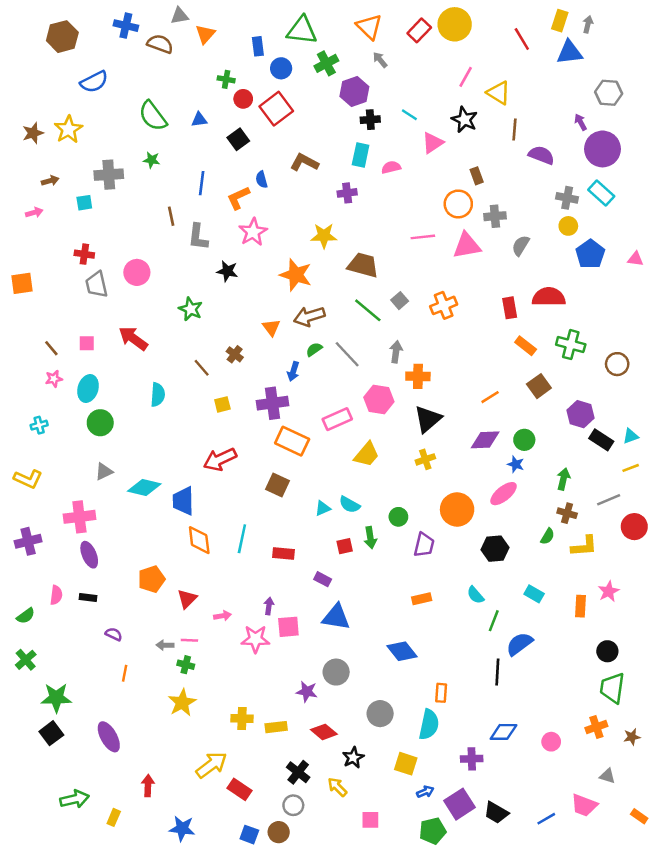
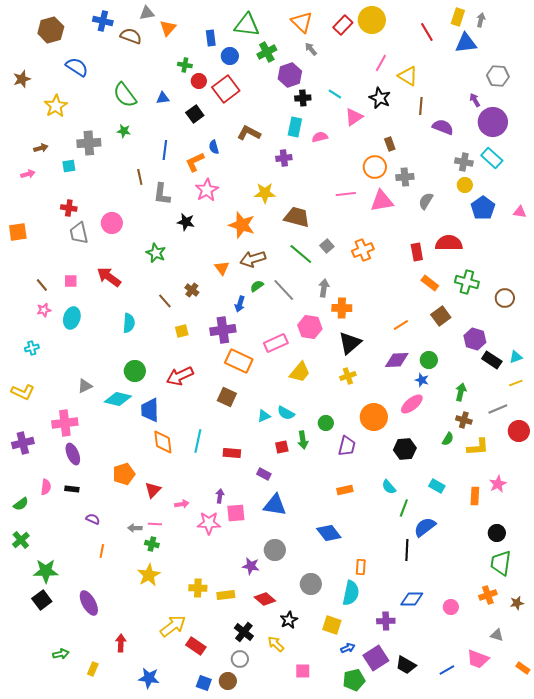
blue semicircle: (94, 82) -> (77, 67), turned -120
brown star: (33, 133) -> (22, 79), moved
green circle: (100, 423) -> (135, 371), moved
green arrow: (75, 799) -> (61, 654), size x0.7

